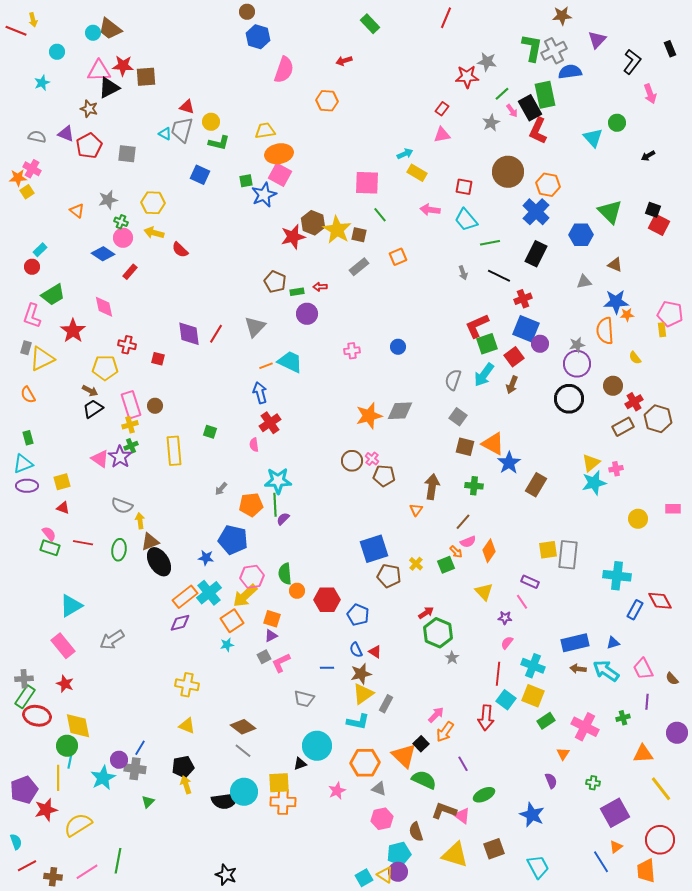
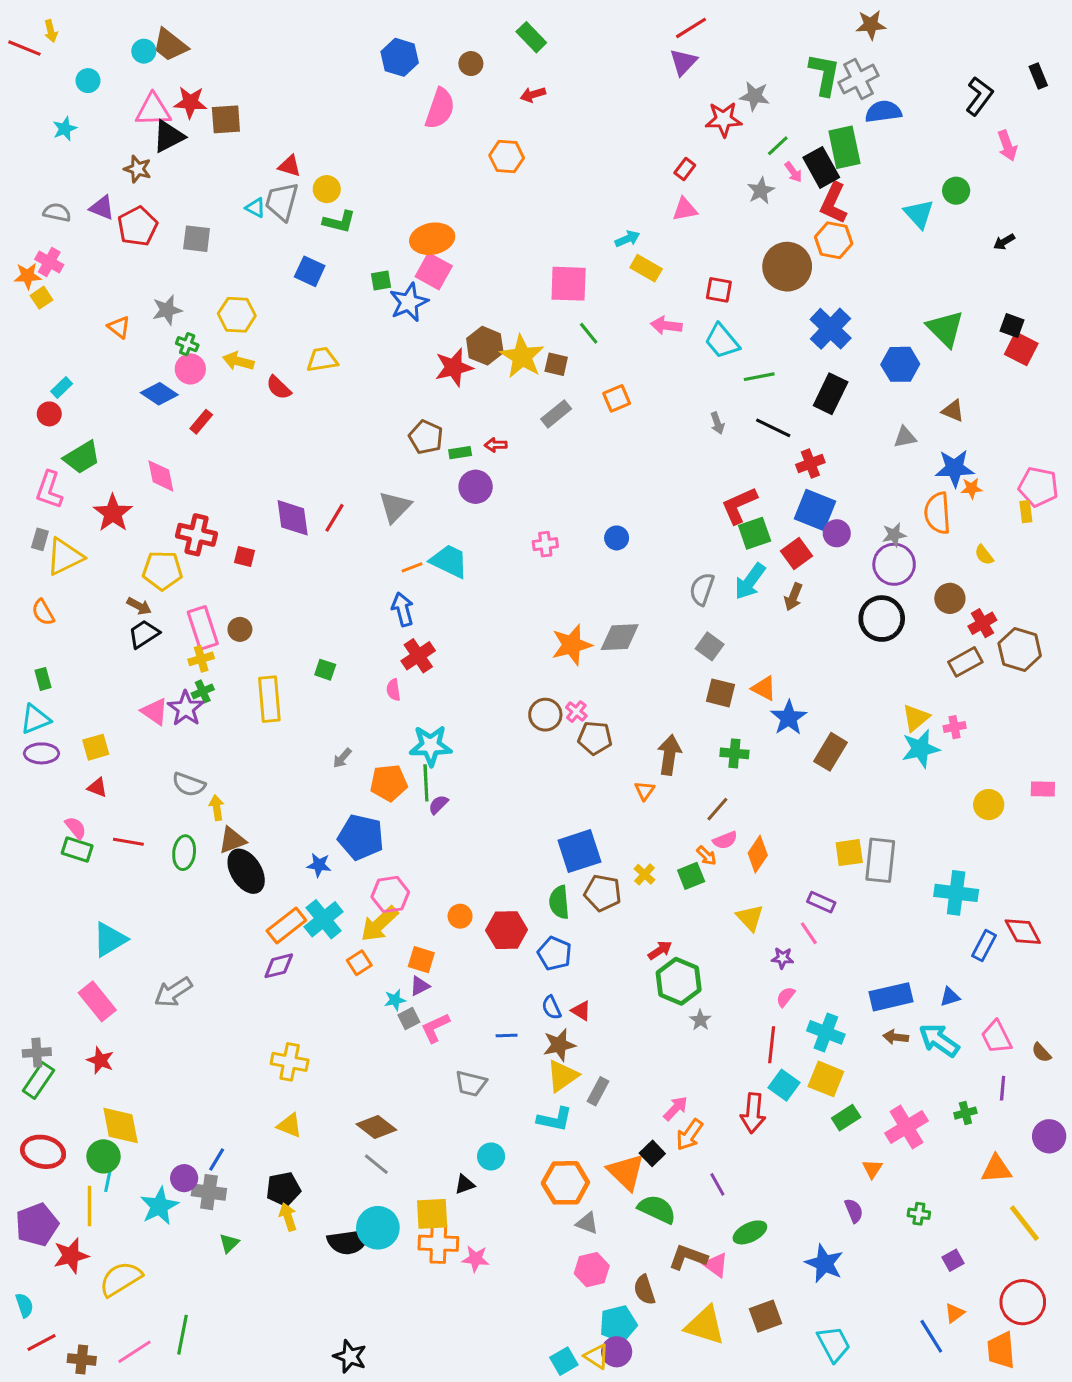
brown circle: (247, 12) -> (471, 64), moved
red line: (446, 18) -> (691, 28), turned 35
green rectangle: (370, 24) -> (531, 37), moved
purple triangle: (597, 40) -> (683, 62), moved
yellow trapezoid: (265, 131) -> (322, 360), moved
orange hexagon: (548, 185) -> (834, 240), moved
red cross: (127, 345) -> (197, 535), size x1.4
orange triangle: (493, 444) -> (764, 688), size x0.7
green semicircle: (285, 574) -> (559, 902), moved
orange square: (232, 621) -> (359, 963), size x0.7
cyan star: (227, 645) -> (395, 1000), moved
red ellipse: (37, 716) -> (43, 1152), moved
pink cross: (585, 727) -> (906, 1127), turned 32
cyan circle: (317, 746) -> (491, 1156), size x0.6
pink star: (337, 791) -> (476, 1259), moved, turned 30
purple square: (615, 813) -> (953, 1260), size x0.5

